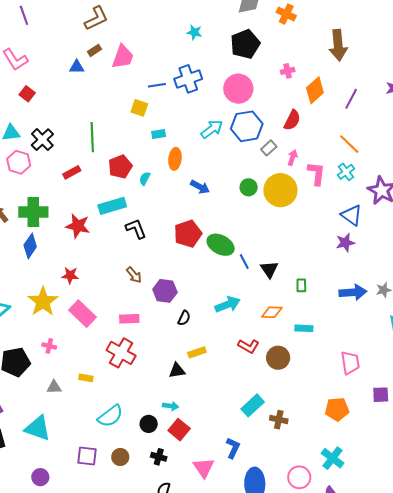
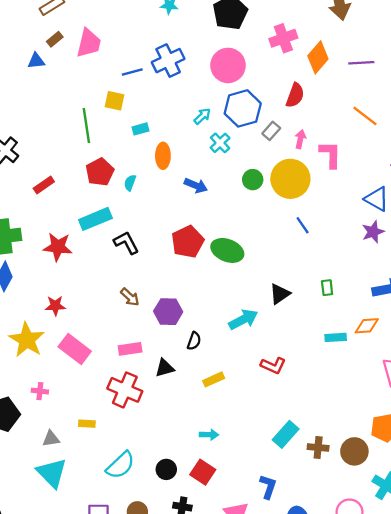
pink cross: (288, 71) -> (283, 38), size x1.6
purple line: (351, 99) -> (361, 63), turned 65
cyan arrow: (212, 129) -> (202, 116), size x0.7
green line: (92, 137) -> (86, 125), moved
cyan cross: (346, 172) -> (220, 143), moved
blue line: (244, 262) -> (303, 225), moved
black triangle: (269, 269) -> (280, 294), moved, turned 36
orange diamond: (272, 312) -> (367, 326), moved
brown circle: (278, 358) -> (354, 451), moved
black triangle: (177, 371) -> (165, 368), moved
cyan arrow: (171, 406) -> (209, 435), moved
cyan triangle: (38, 428) -> (52, 473), moved, turned 32

